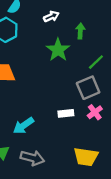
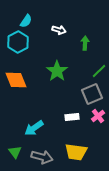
white arrow: (51, 16) -> (59, 30), turned 40
green star: (58, 50) -> (57, 71), moved
yellow trapezoid: (86, 157) -> (76, 152), moved

